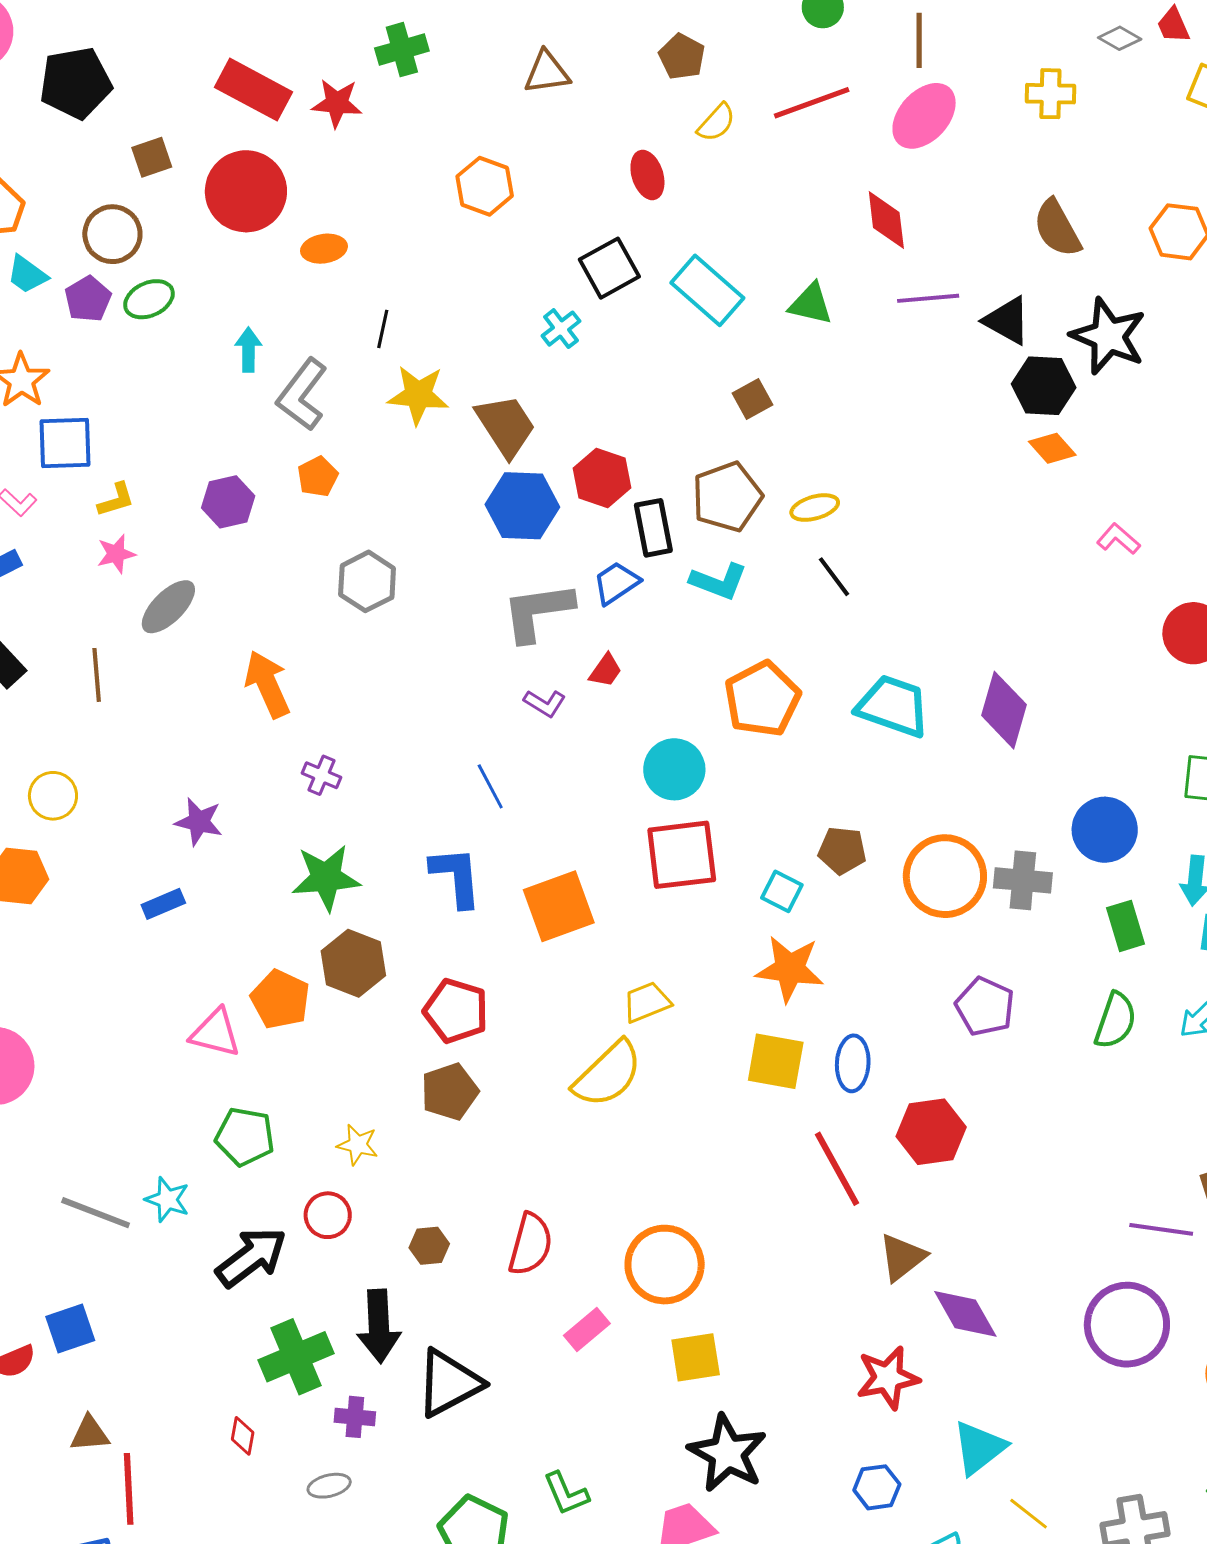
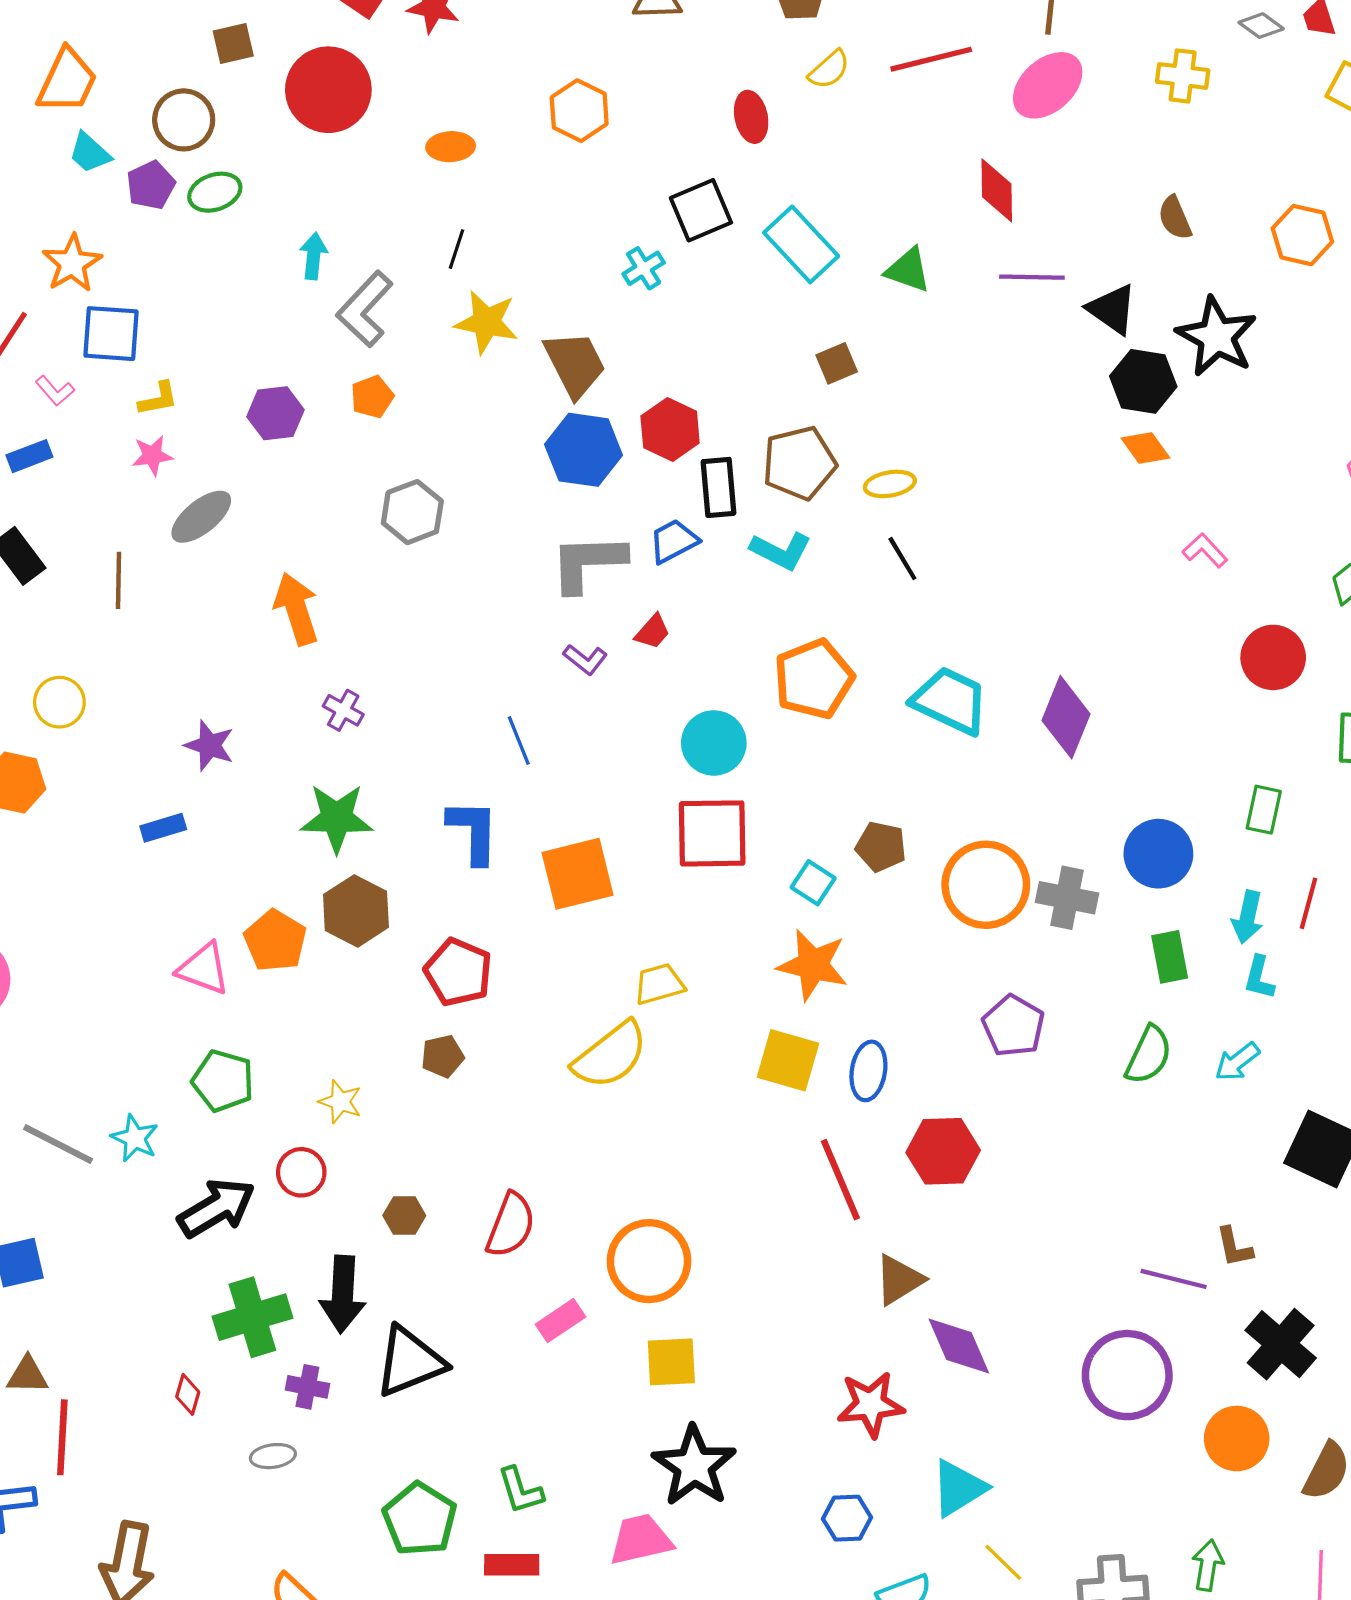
brown semicircle: (1057, 228) -> (1175, 218), size x0.7
orange ellipse: (324, 249) -> (451, 147), moved
brown pentagon: (450, 1092) -> (443, 1056), size x0.7

